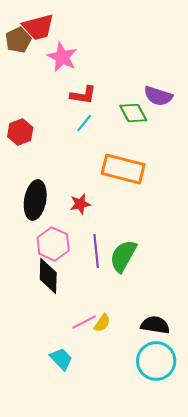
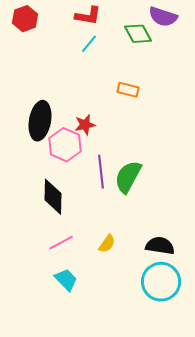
red hexagon: (20, 132) -> (25, 19), moved
orange rectangle: (123, 169) -> (128, 90), size x0.5
pink hexagon: (53, 244) -> (65, 145), moved
pink line: (84, 322) -> (61, 243), moved

